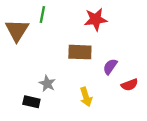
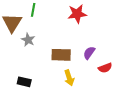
brown rectangle: (80, 52) -> (61, 55), moved
gray star: (47, 84) -> (28, 40), moved

